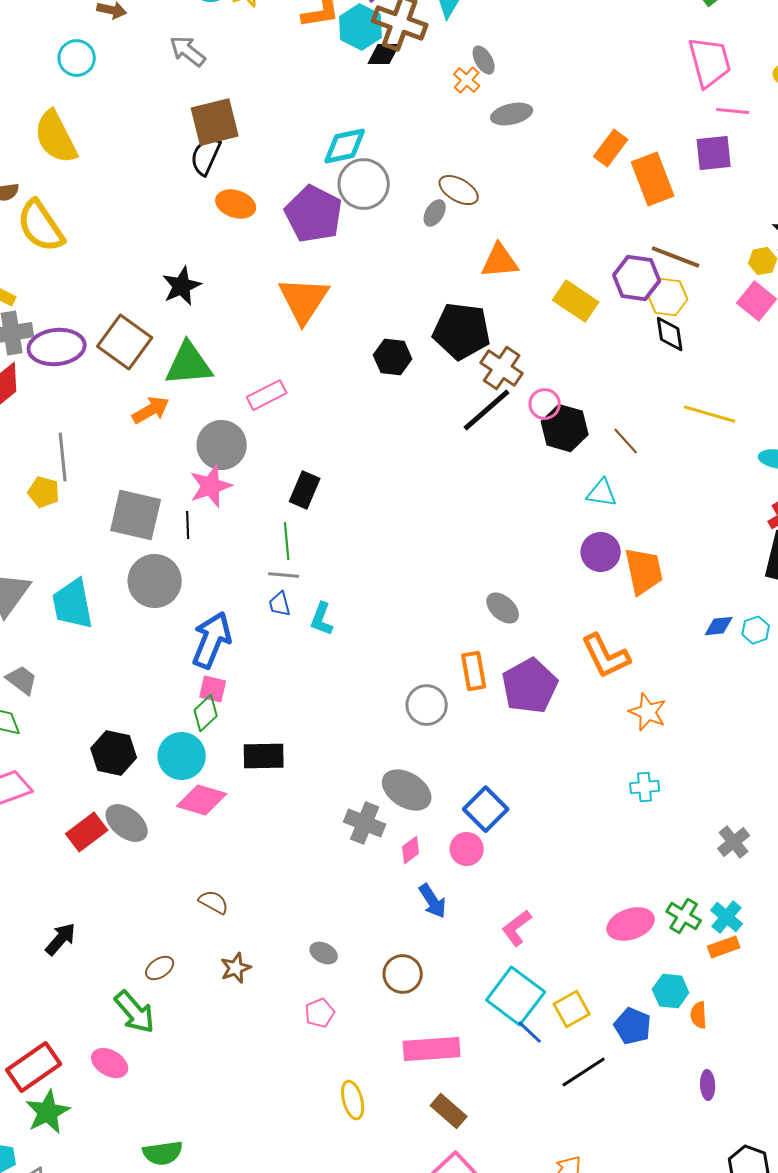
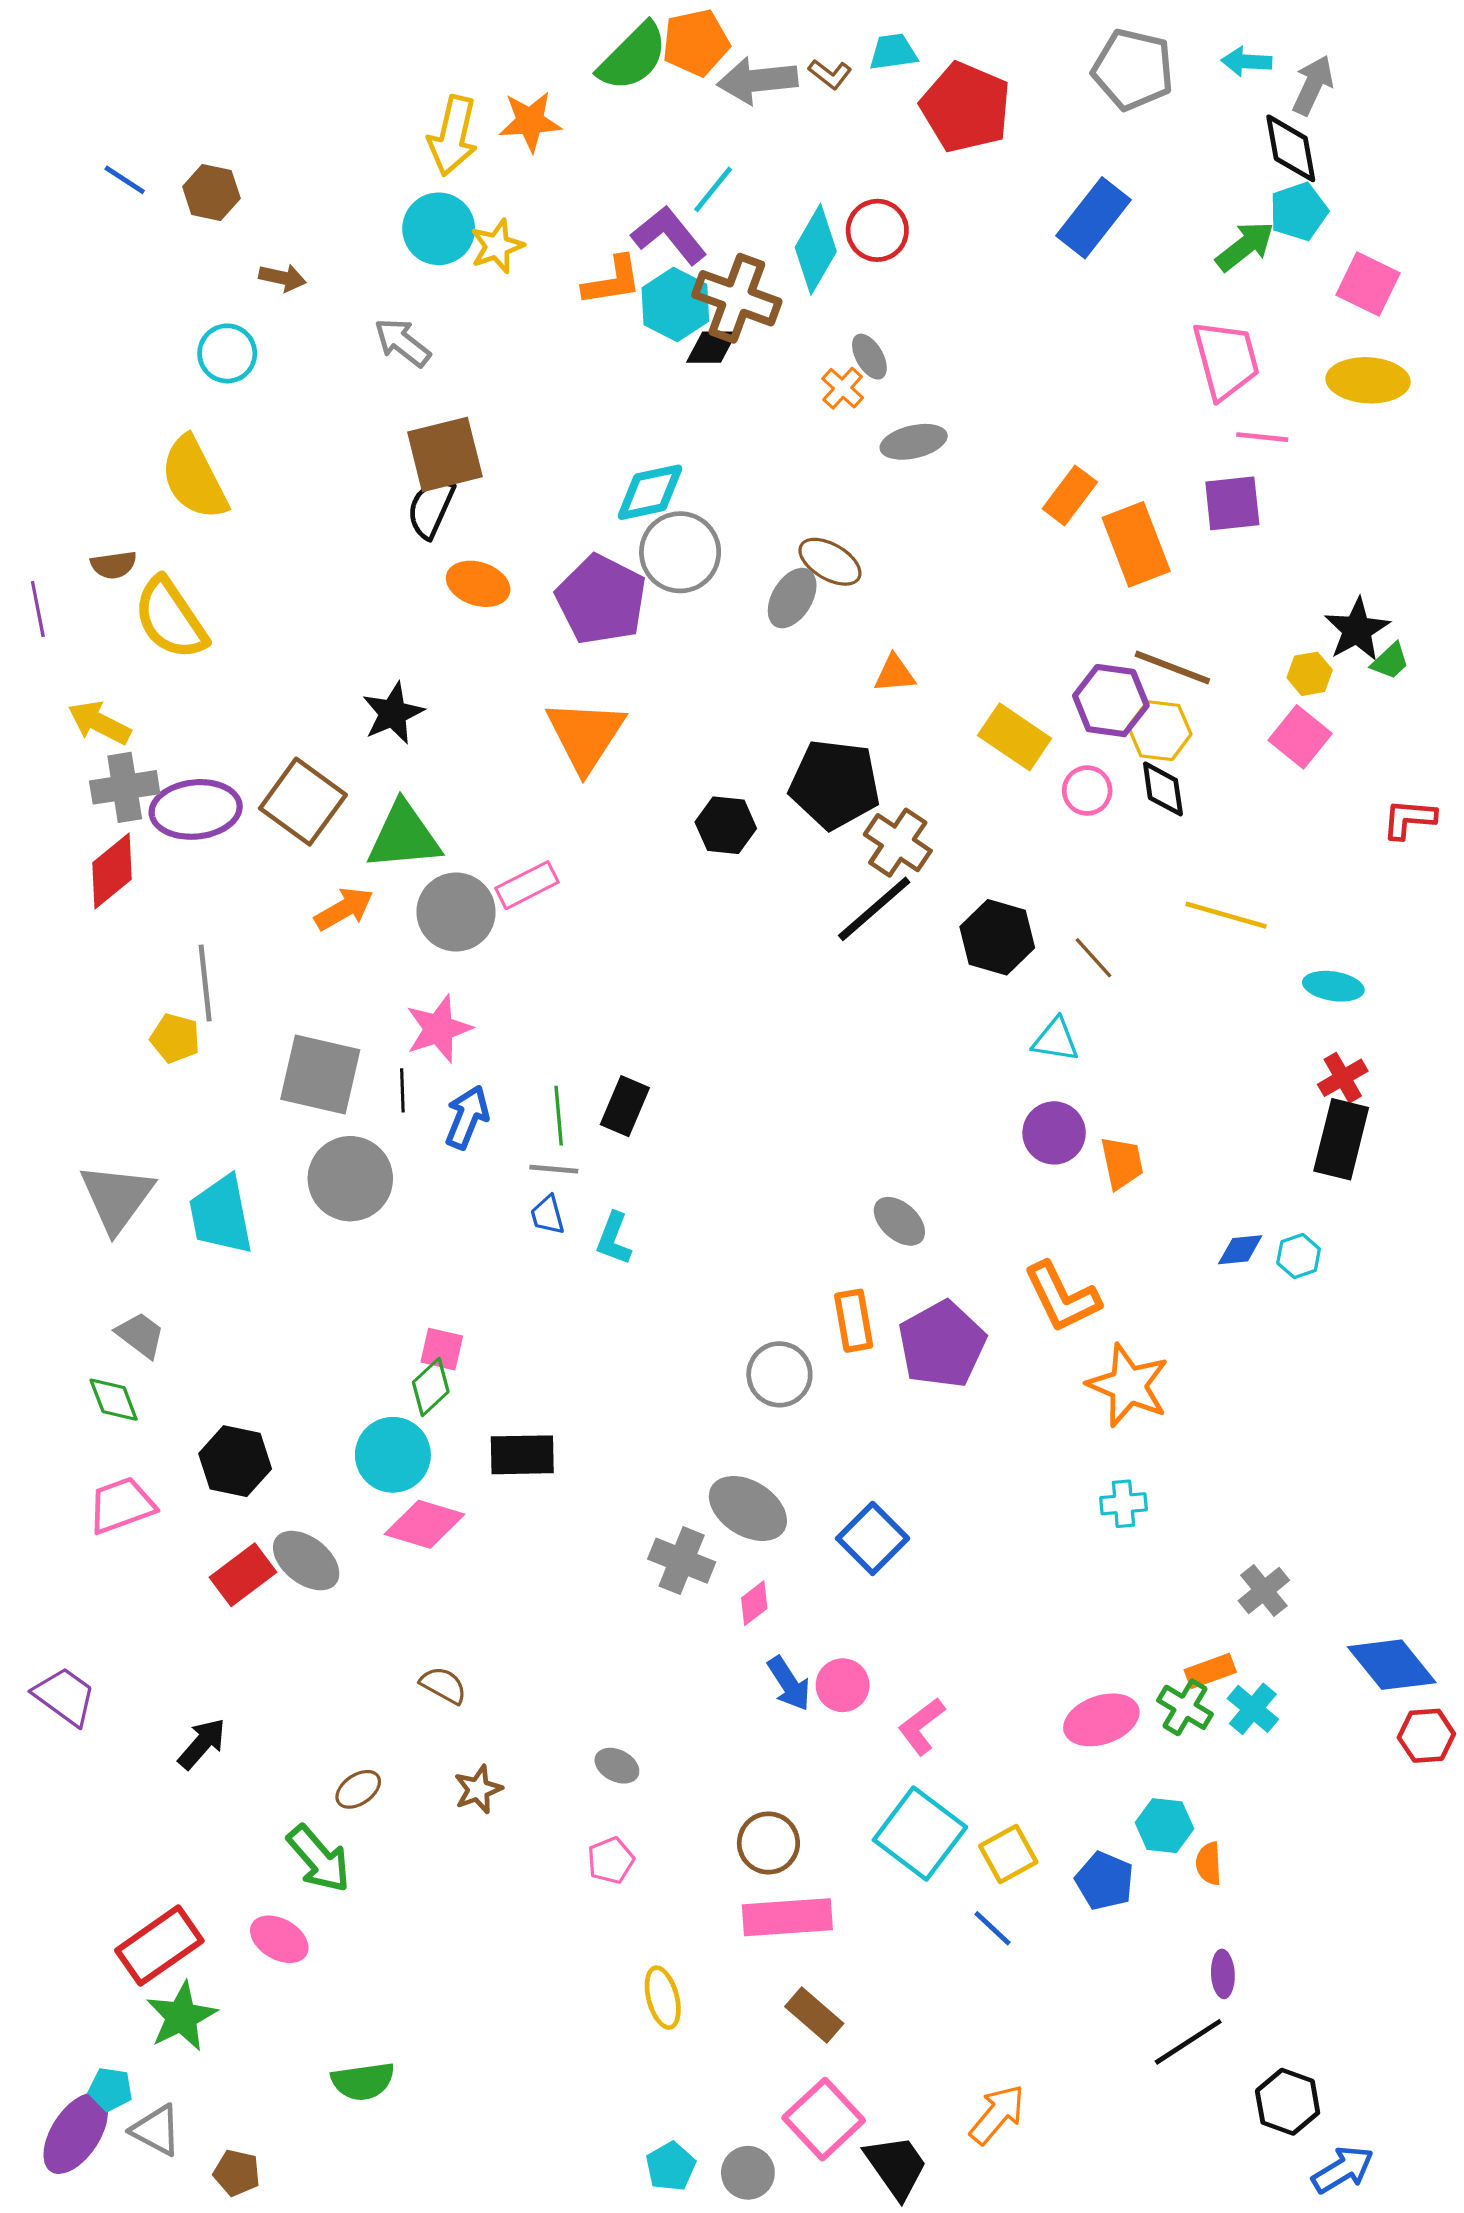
gray ellipse: (435, 213) -> (792, 598), size x1.4
orange triangle: (500, 261) -> (895, 674), size x0.7
pink circle: (545, 404) -> (1087, 791), moved
gray circle: (222, 445) -> (456, 912), moved
black rectangle: (305, 490) -> (625, 1106), moved
orange trapezoid: (644, 571) -> (1122, 1163), size x0.7
blue arrow: (212, 640) -> (467, 1117), moved, size x0.7
orange star: (648, 712) -> (1128, 1385), size x1.4
black hexagon: (114, 753) -> (235, 1461), moved
pink circle: (467, 849) -> (843, 1685), moved
orange rectangle: (724, 947) -> (1210, 1671), moved
brown circle: (403, 974) -> (768, 1843), moved
blue line: (530, 1032) -> (992, 1928), moved
black line: (584, 1072) -> (1188, 2042), moved

